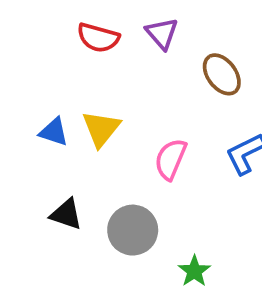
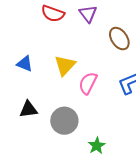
yellow triangle: (101, 129) -> (65, 65), moved
black triangle: (66, 214) -> (28, 109), turned -30

